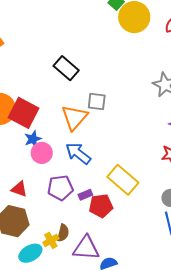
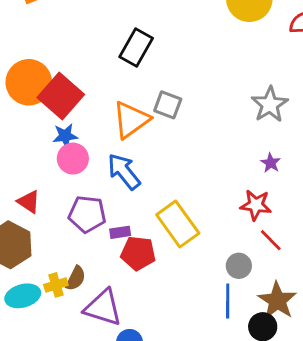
black rectangle: (66, 68) -> (136, 47), turned 65

